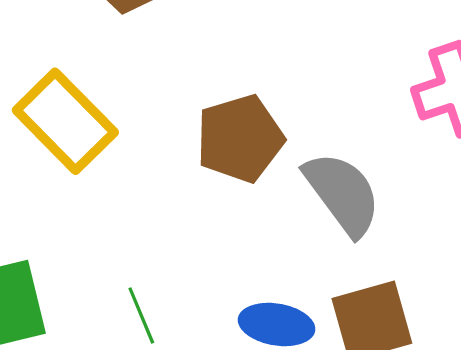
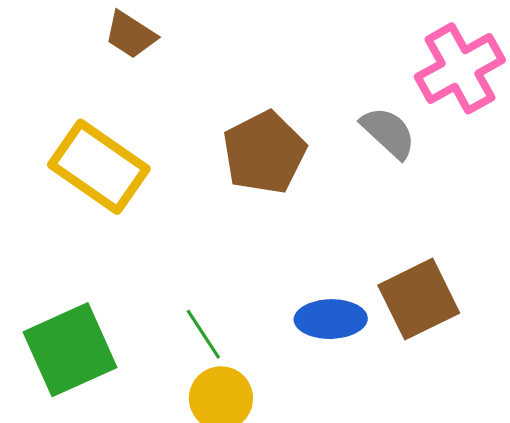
gray semicircle: (343, 193) -> (388, 133), moved, size x0.7

